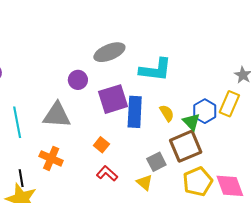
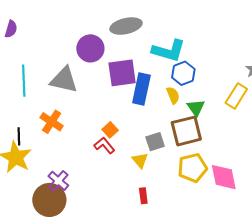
purple circle: (78, 80) -> (90, 48), size x1.4
blue hexagon: (205, 111) -> (183, 73), moved
orange square: (101, 145) -> (110, 130), moved

